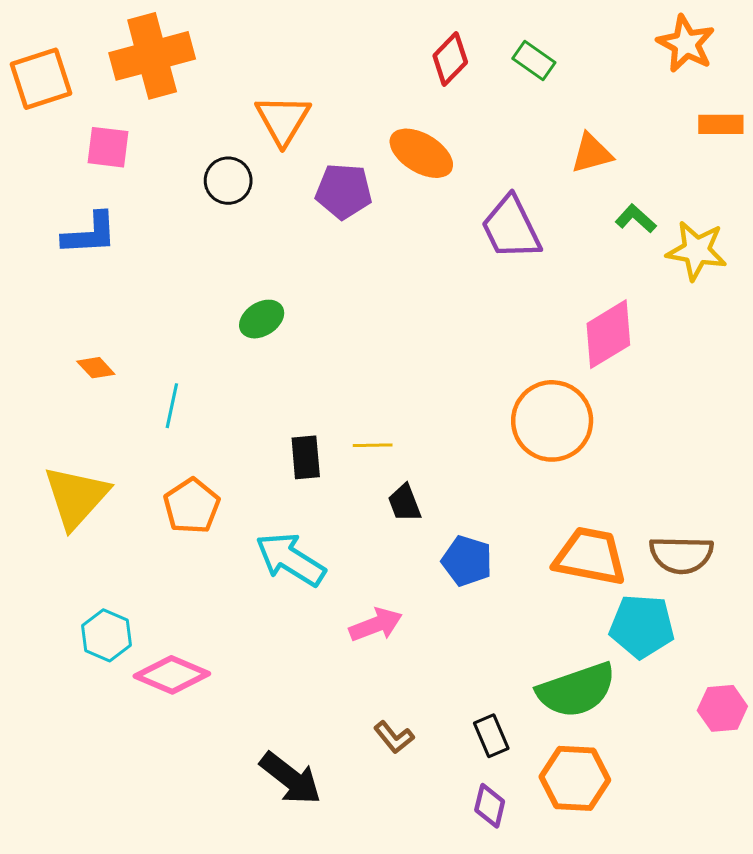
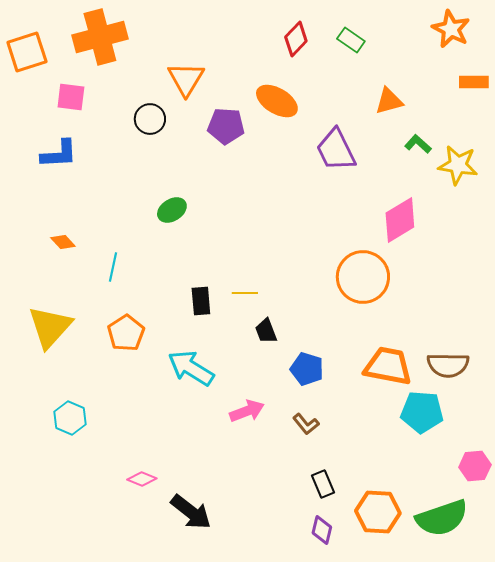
pink diamond: (172, 675) -> (142, 479), moved, size x0.6
green semicircle: (576, 690) -> (442, 518), moved
brown L-shape: (394, 737) -> (306, 424), moved

